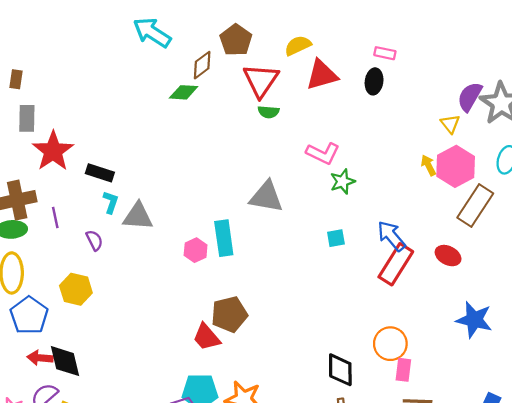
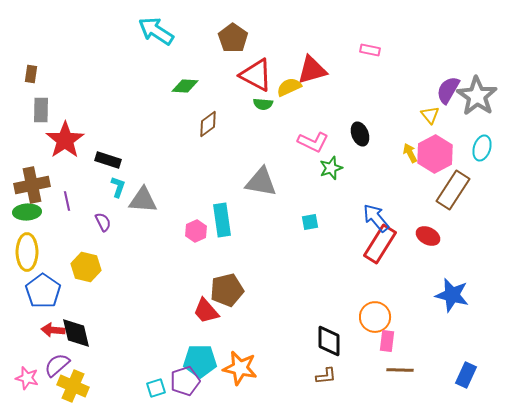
yellow semicircle: (298, 46) -> (289, 87), moved
brown diamond: (202, 65) -> (208, 124), moved
red triangle: (261, 80) -> (256, 75), turned -36
black ellipse: (374, 81) -> (360, 134), moved, turned -30
cyan square: (336, 238) -> (310, 222), moved

